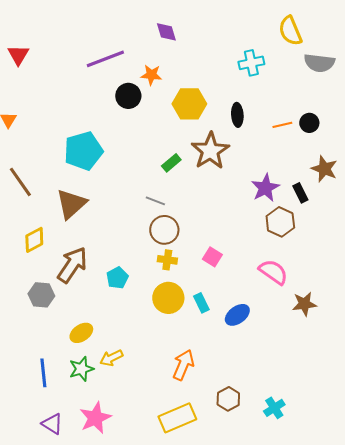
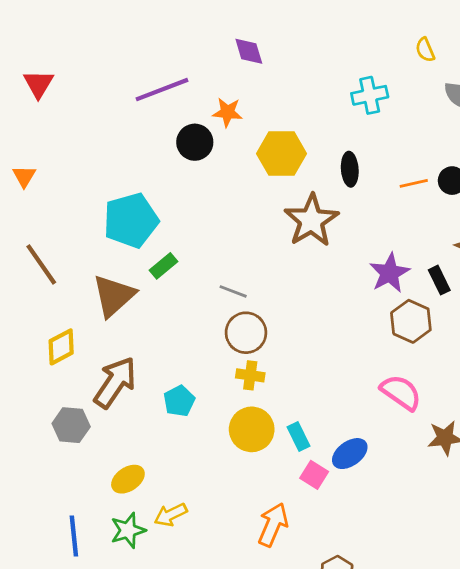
yellow semicircle: (290, 31) -> (425, 50), size x0.6
green rectangle: (171, 163) -> (164, 266), moved
pink square: (212, 257) -> (314, 475), moved

